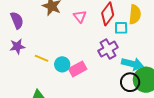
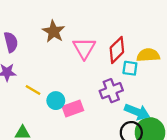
yellow semicircle: (135, 14) -> (148, 55), turned -108
pink triangle: (80, 17) -> (84, 48), size x1.5

